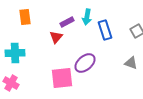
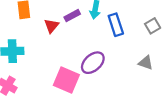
red triangle: (56, 37) -> (51, 26), moved
pink square: (62, 78) -> (66, 80), turned 30

